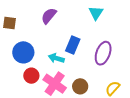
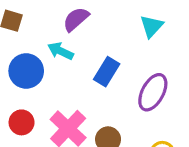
cyan arrow: (56, 58) -> (61, 51), moved
red circle: (31, 76) -> (22, 122), moved

